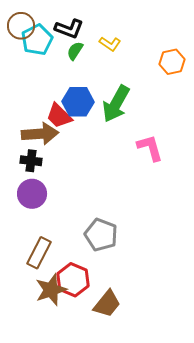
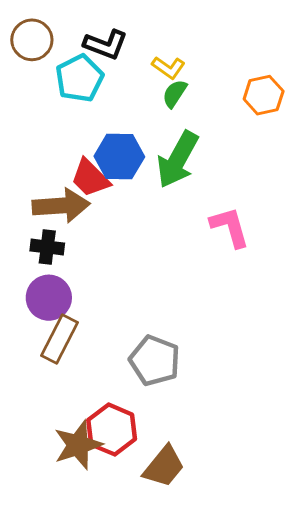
cyan pentagon: (37, 40) -> (79, 78), moved
green semicircle: (75, 51) -> (175, 94), moved
brown rectangle: (39, 253) -> (60, 339), moved

